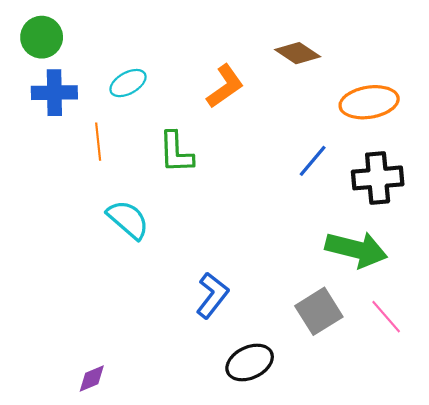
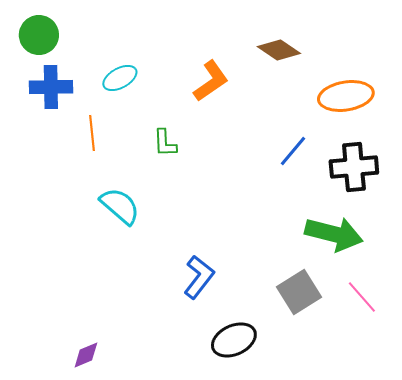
green L-shape: (176, 152) -> (165, 143), size x0.7

